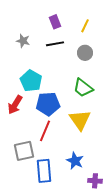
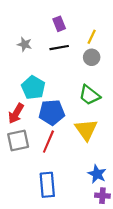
yellow line: (85, 26) -> (92, 37), moved
gray square: (24, 151) -> (18, 141), moved
blue star: (75, 161) -> (97, 174), moved

